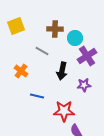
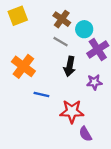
brown cross: (55, 29) -> (62, 19), turned 35
gray line: (42, 51) -> (61, 42), moved
orange cross: (21, 71) -> (23, 66), size x1.5

